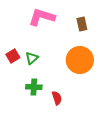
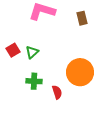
orange circle: (80, 60) -> (80, 72), moved

